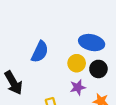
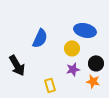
black circle: (98, 69) -> (96, 63), moved

